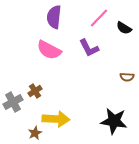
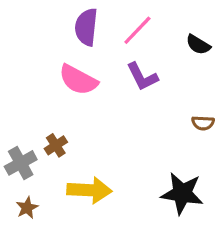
pink line: (99, 18) -> (137, 30), moved
brown star: (35, 133) -> (27, 208), moved

